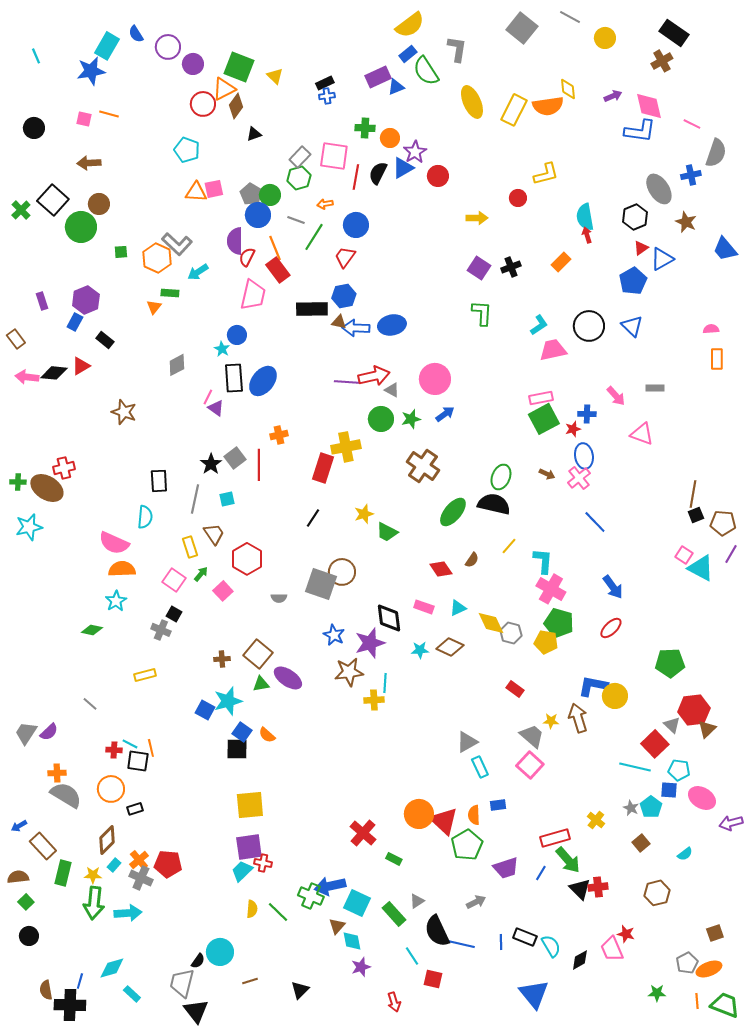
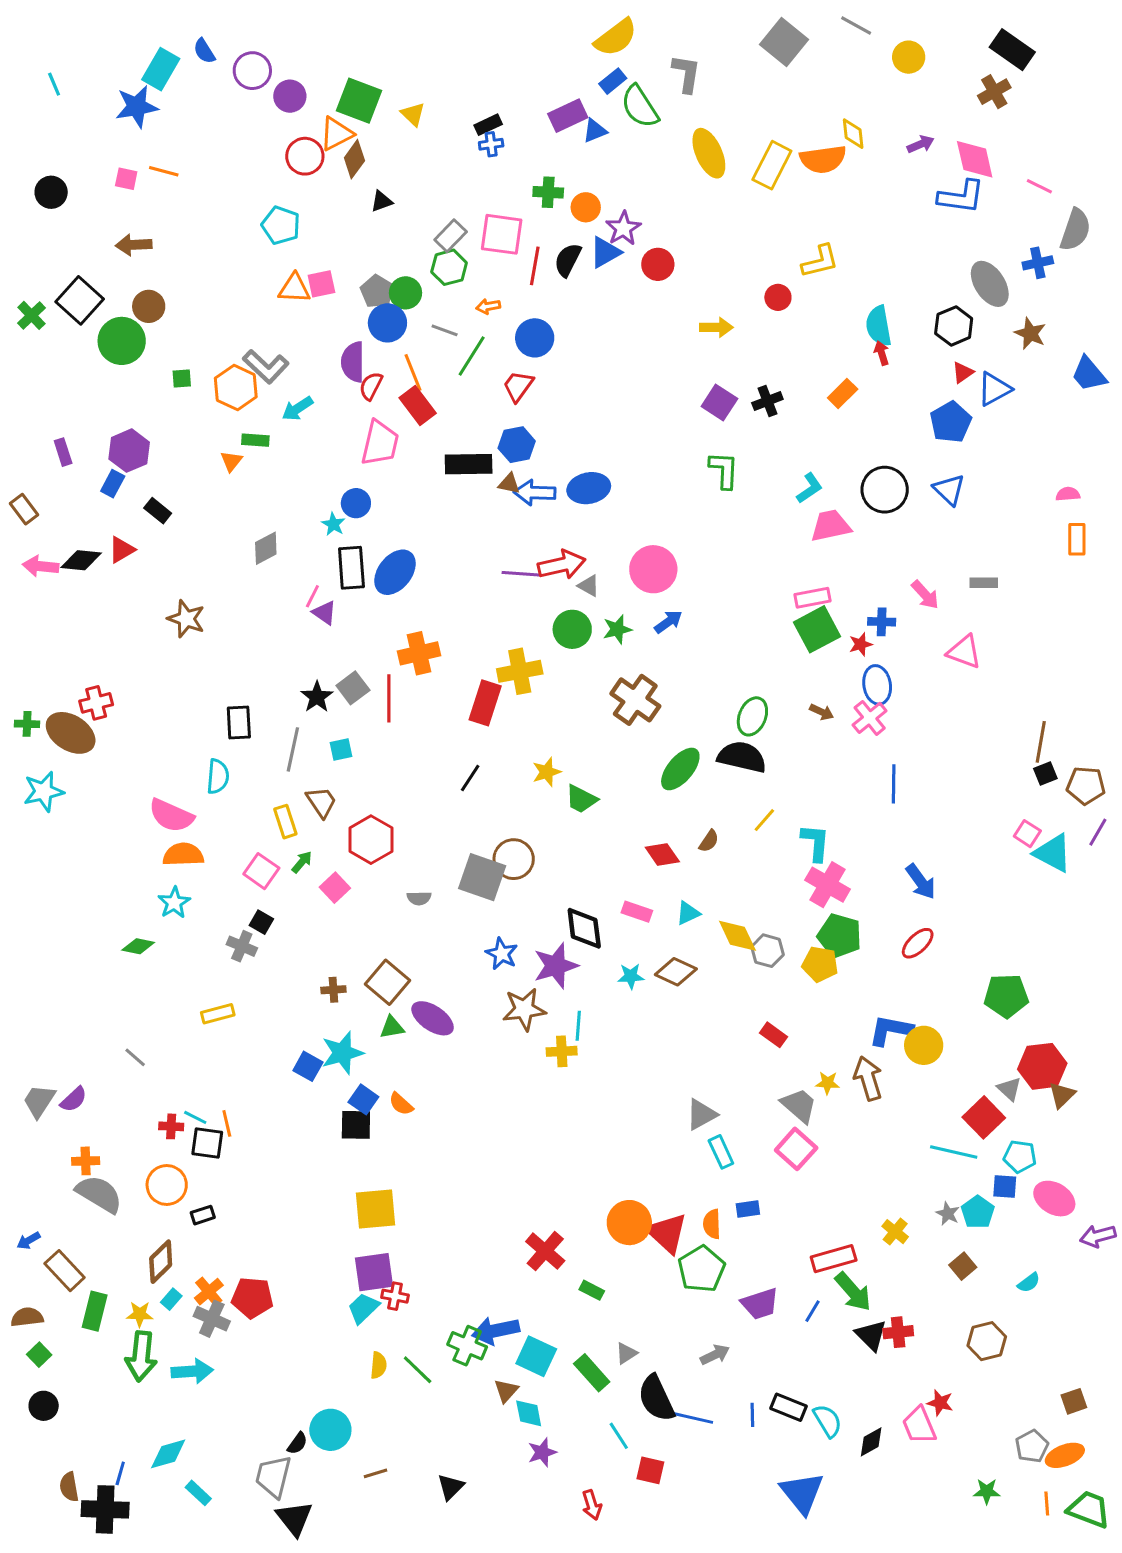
orange cross: (279, 435) -> (419, 653), size x1.5
blue line: (595, 522) -> (894, 784), turned 45

